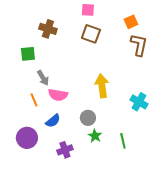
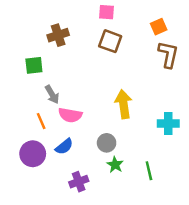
brown cross: (48, 29) -> (58, 35), turned -36
cyan cross: (139, 102) -> (168, 123), turned -30
purple circle: (27, 138) -> (33, 154), moved

